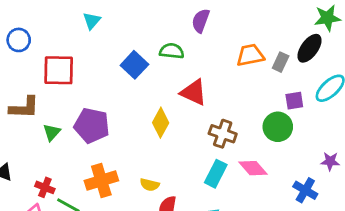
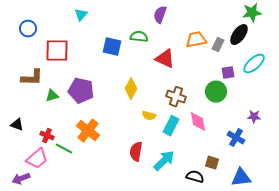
blue square: (134, 65) -> (112, 47), turned -30
red triangle: (194, 92) -> (165, 59), moved
green triangle: (52, 132) -> (52, 96), turned 32
pink diamond: (253, 168) -> (198, 122), turned 30
orange cross: (101, 181) -> (88, 131), turned -35
yellow semicircle: (150, 185) -> (149, 116), moved

